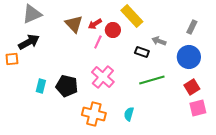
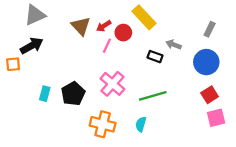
green line: (152, 80) -> (153, 96), moved
black pentagon: (67, 86) -> (73, 94), turned 30

